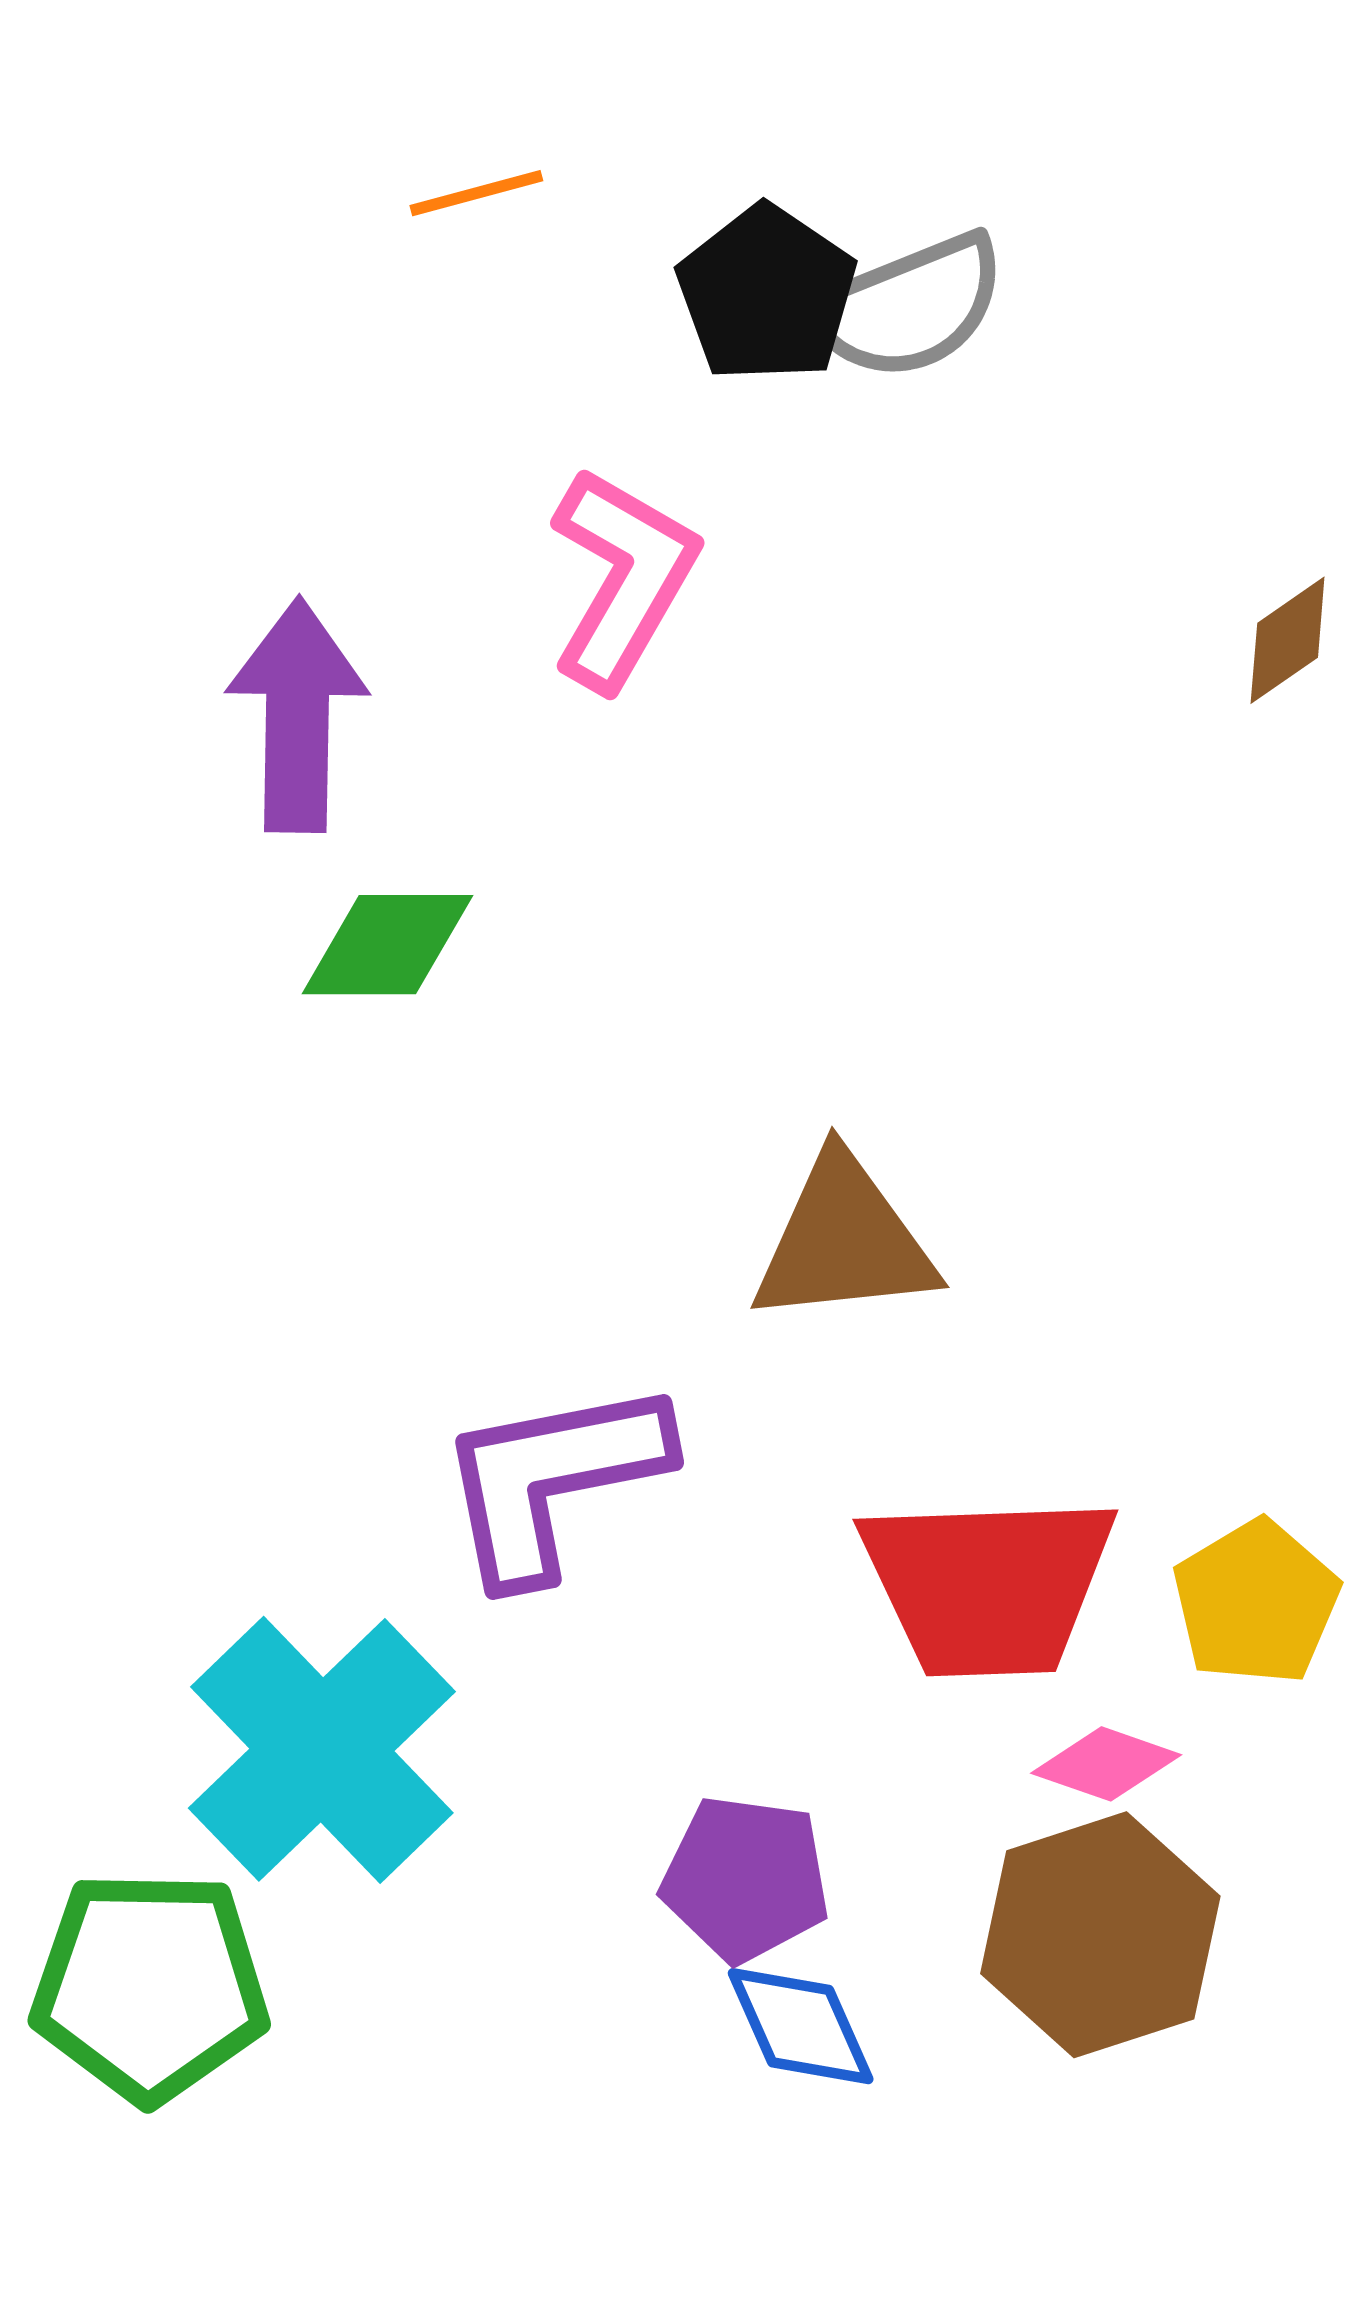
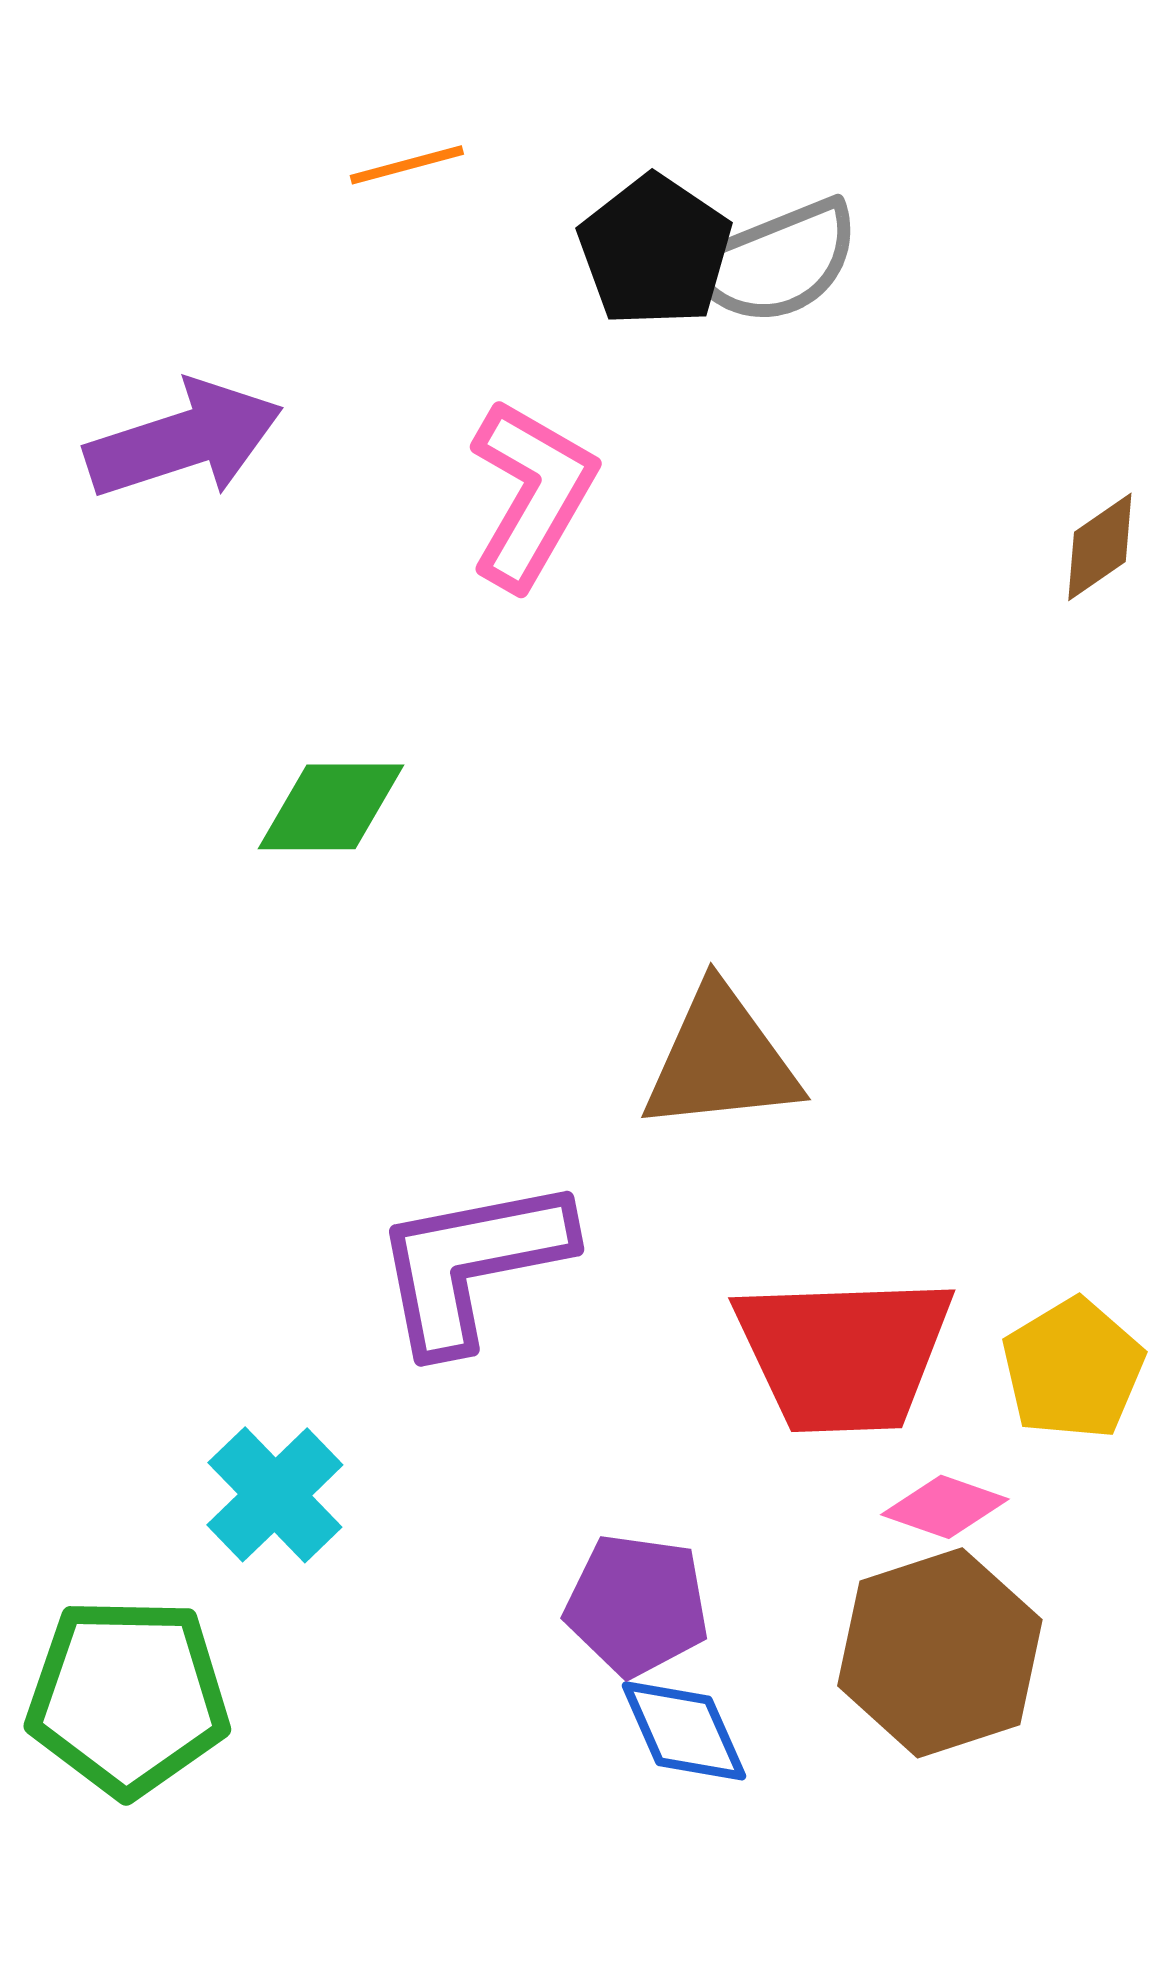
purple arrow: (297, 715) -> (184, 440), moved, turned 71
cyan cross: (322, 1750) -> (275, 1495), size x0.6

